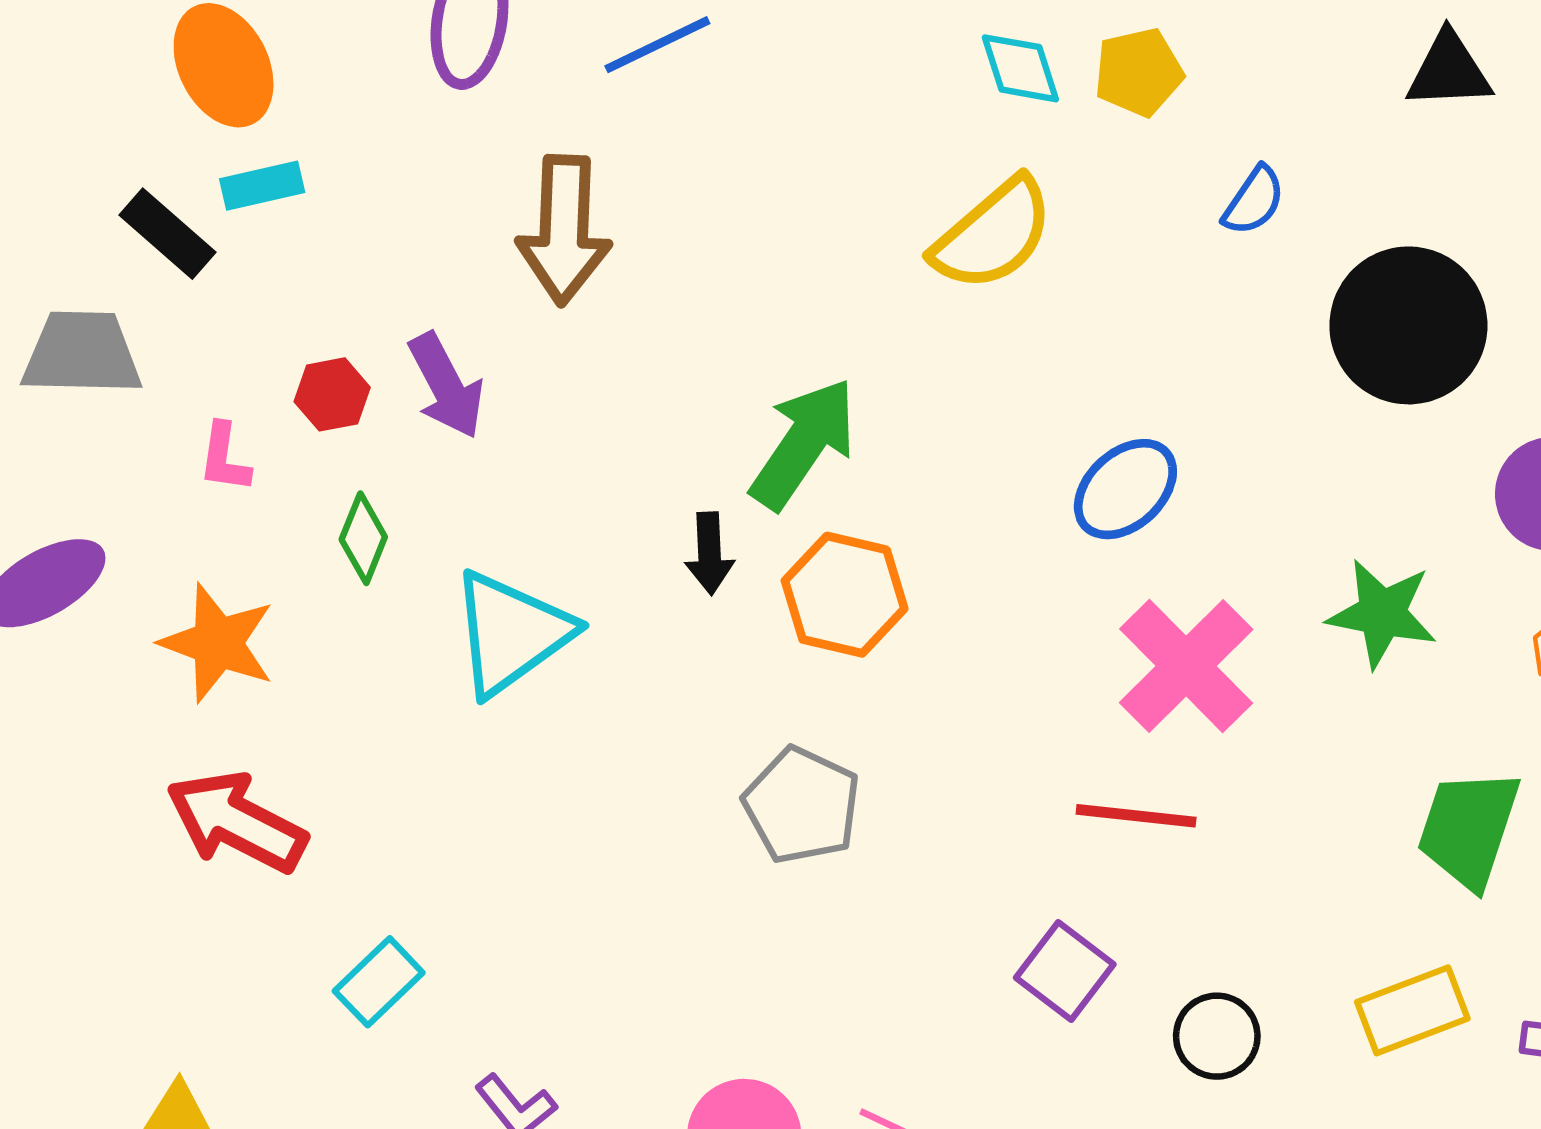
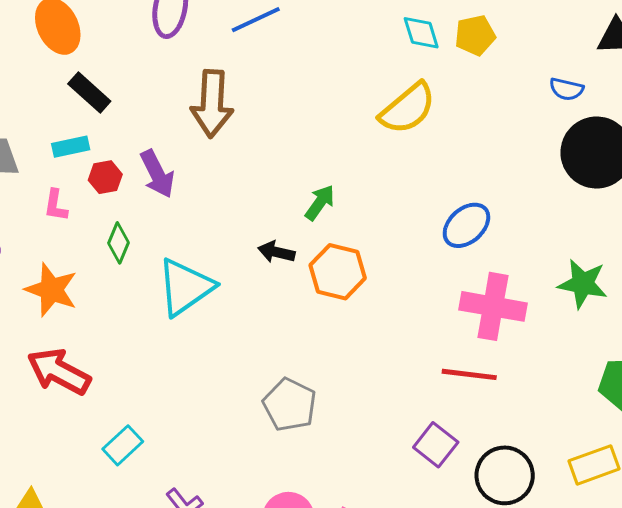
cyan rectangle: (262, 186) -> (71, 147), moved
blue semicircle: (1254, 201) -> (566, 89), moved, turned 68
black rectangle: (168, 234) -> (89, 93), moved
green arrow: (803, 444) -> (320, 203), size x0.6
black arrow: (709, 553) -> (276, 252), turned 105
pink cross: (1186, 666) -> (493, 306), turned -36
gray pentagon: (802, 805) -> (290, 405), moved
black circle: (1217, 1036) -> (505, 475), size x1.5

